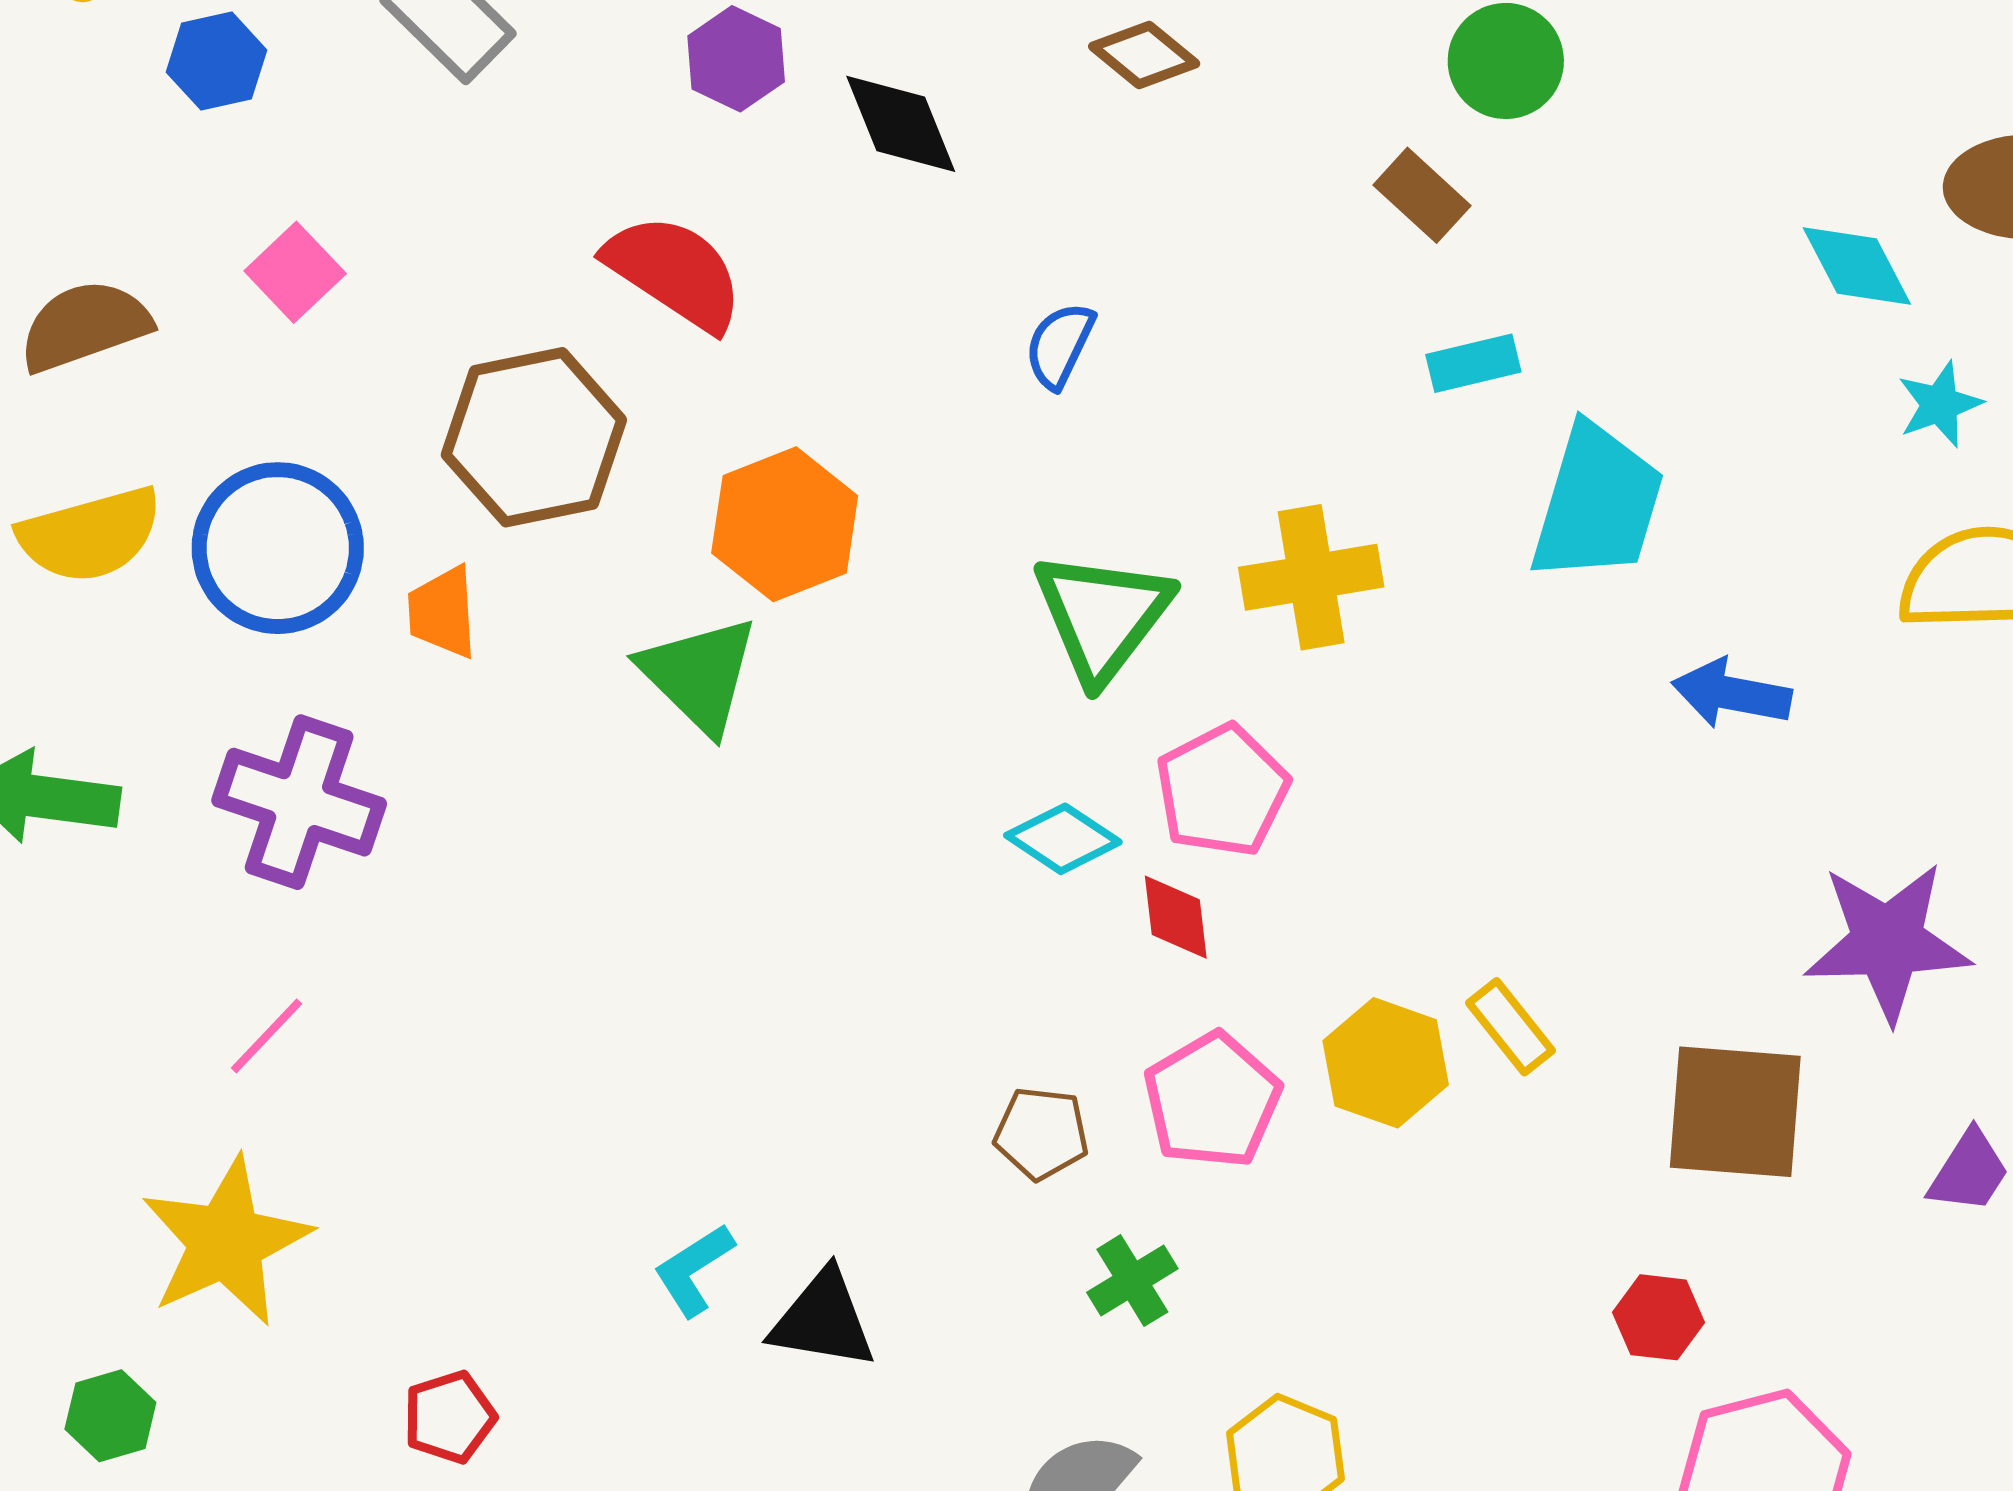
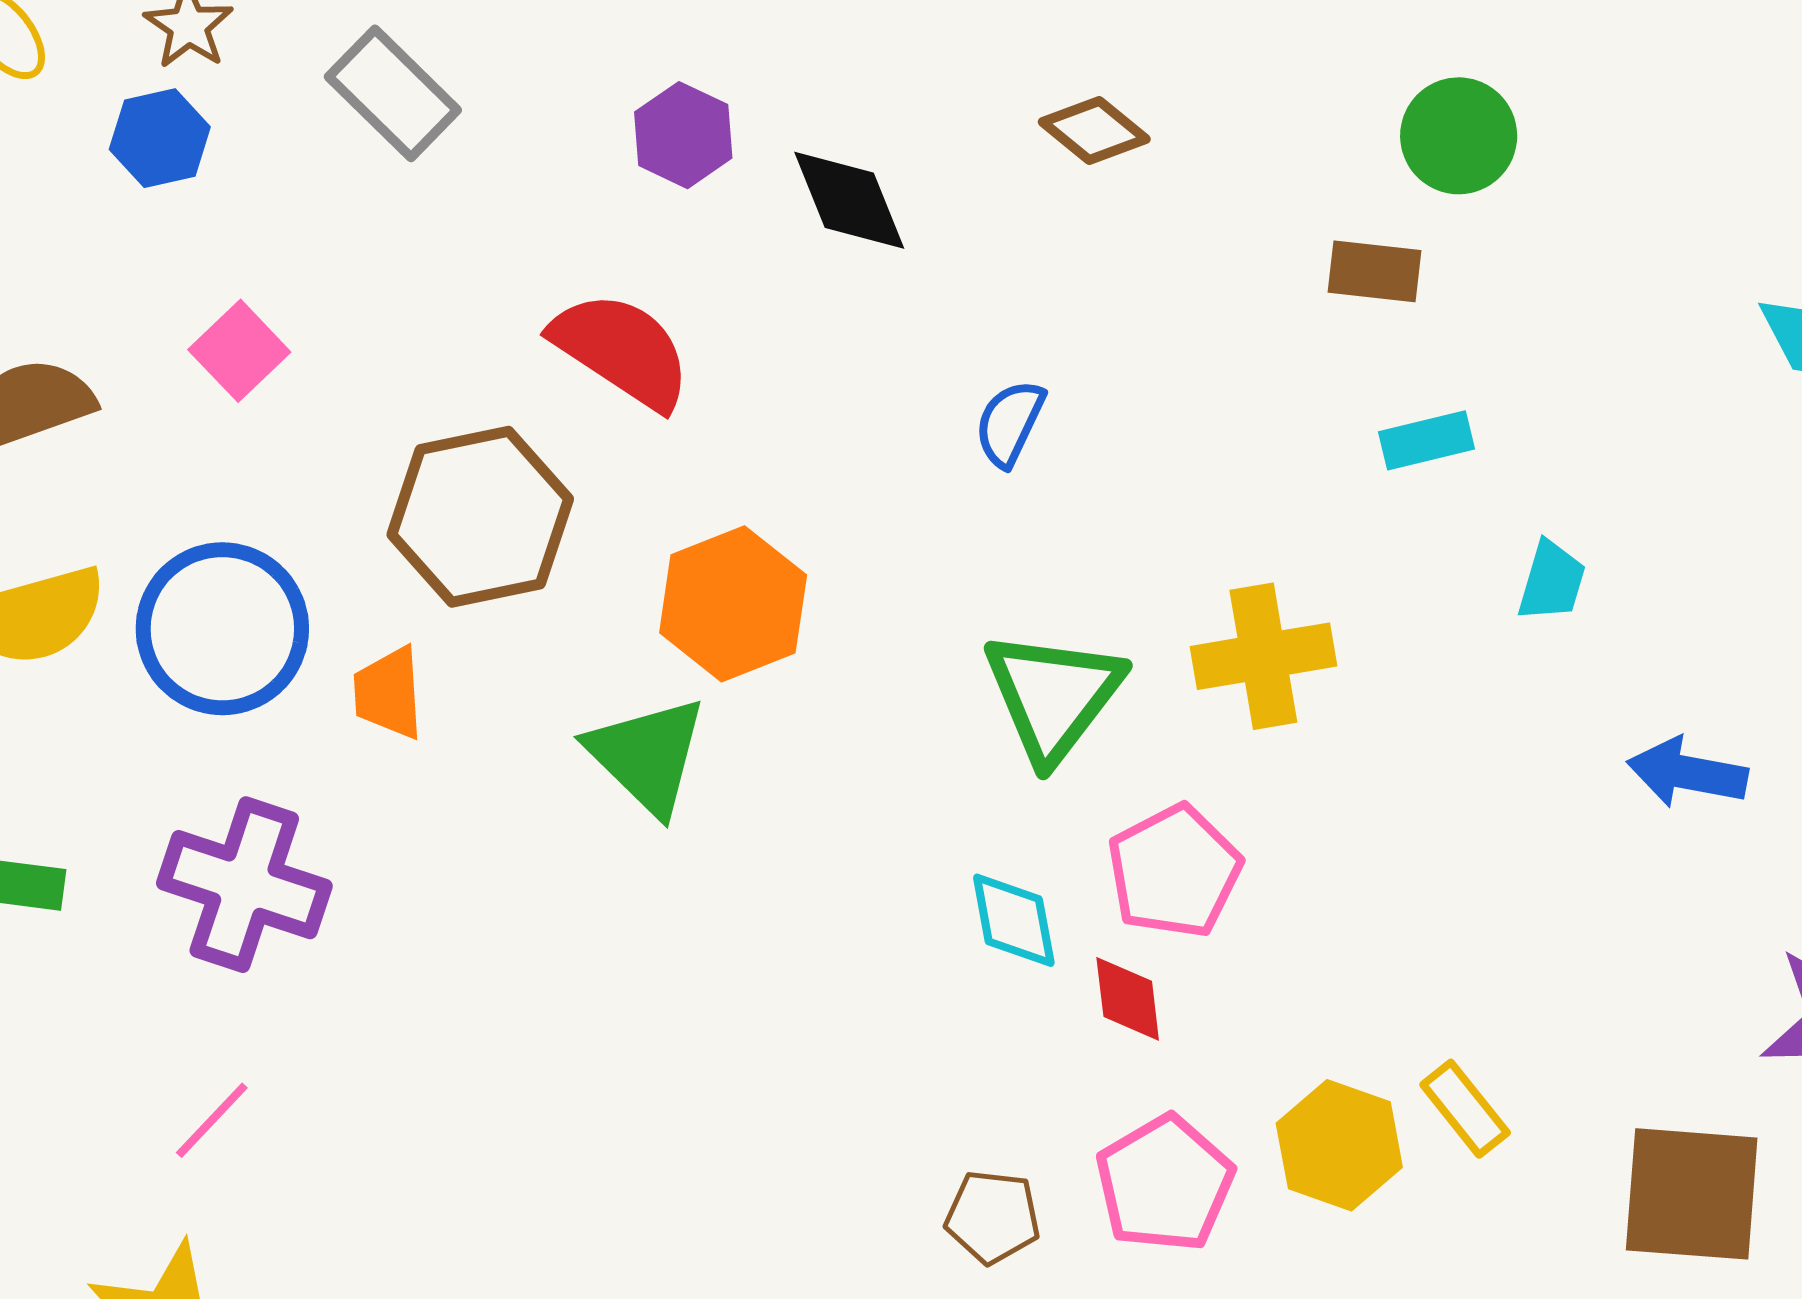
brown rectangle: (1422, 195) -> (1374, 271), turned -36
cyan trapezoid: (1597, 503) -> (1552, 581), size x0.5
cyan diamond: (1063, 839) -> (1014, 920), turned 46

